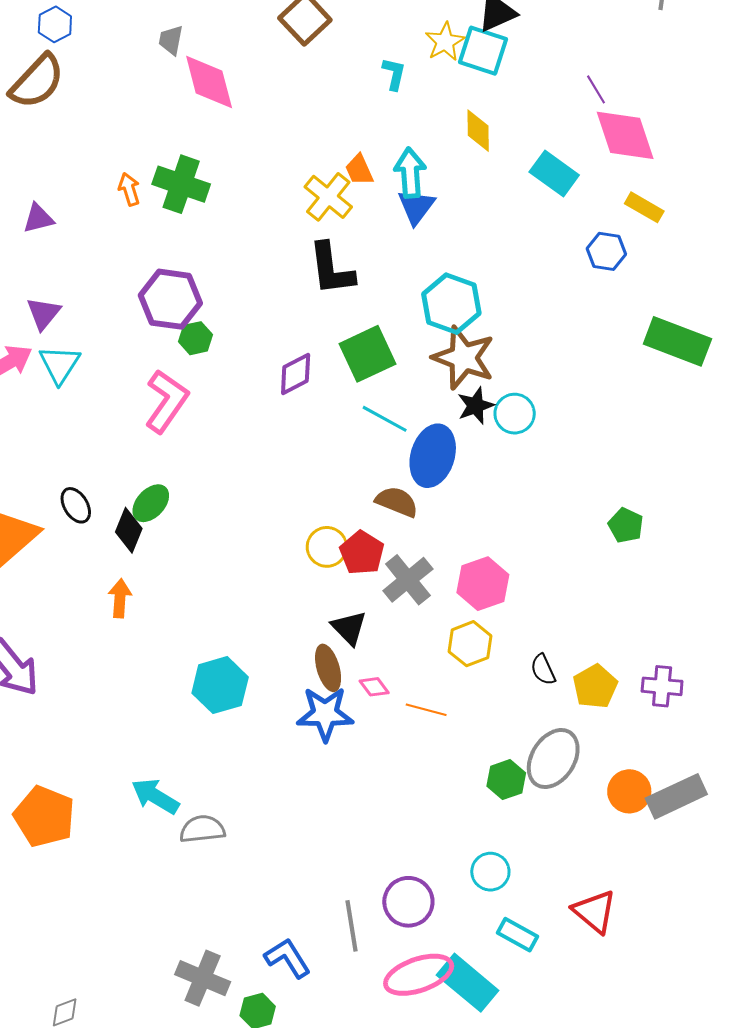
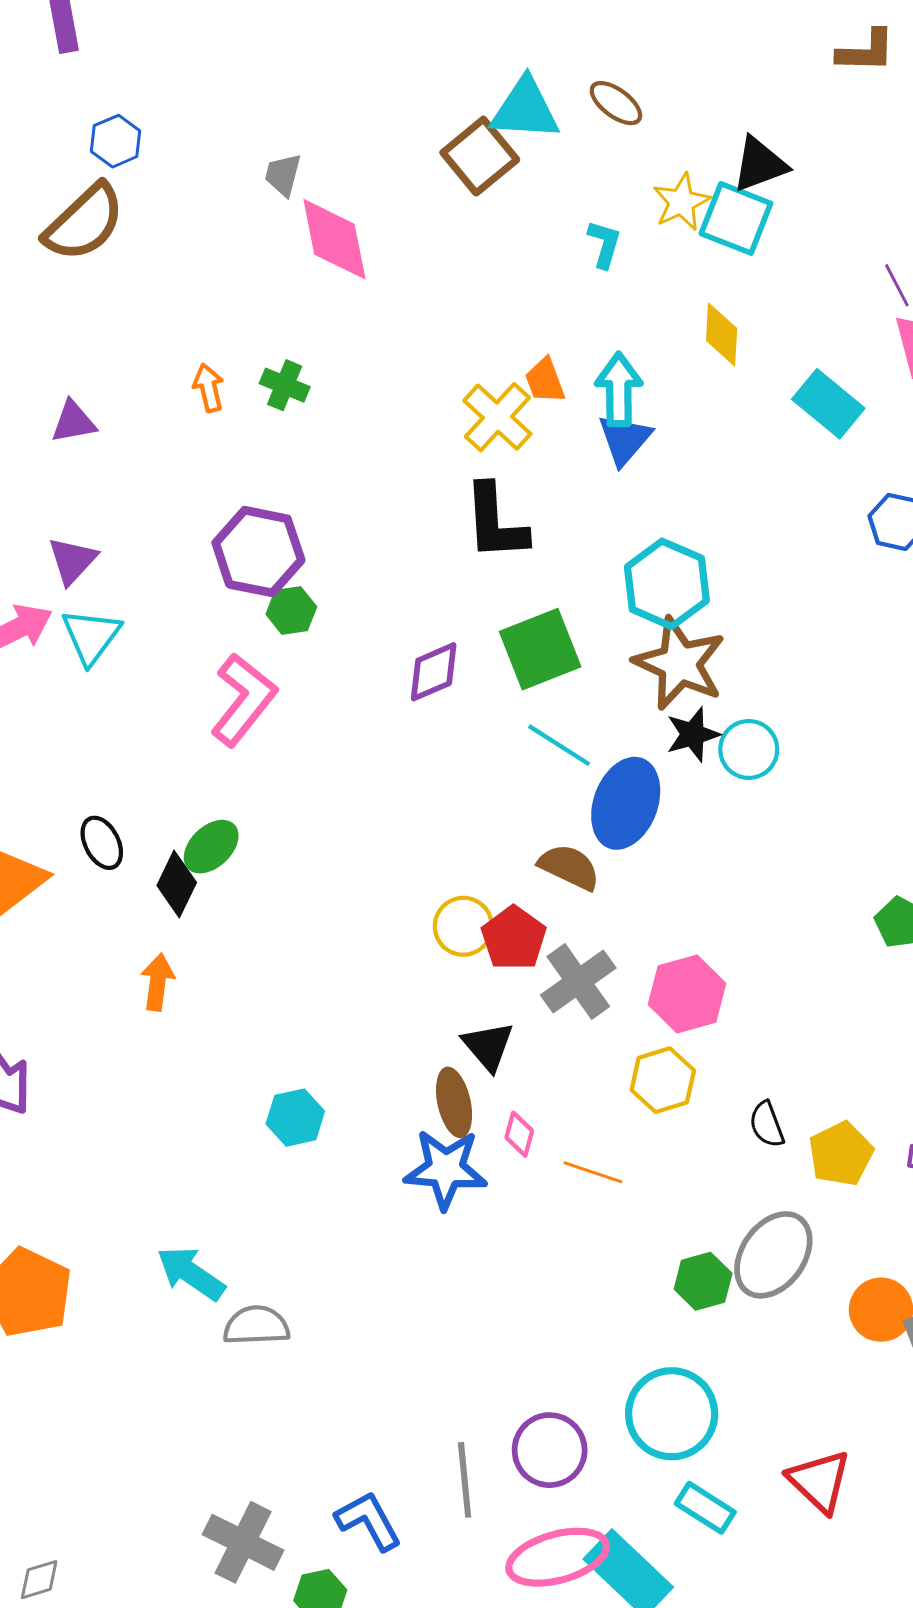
green cross: (181, 184) -> (285, 385), size x0.6
cyan hexagon: (220, 685) -> (295, 1118), size x0.7
pink diamond: (374, 687) -> (519, 1134), turned 48
cyan circle: (490, 872) -> (672, 1414), size x1.6

